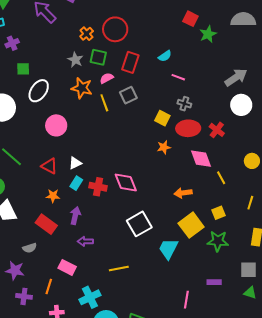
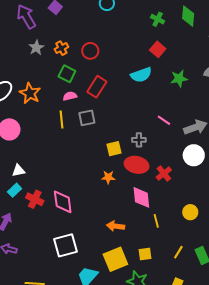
red square: (190, 19) -> (158, 49), moved
red circle: (115, 29) -> (90, 51), size x0.7
cyan semicircle: (165, 56) -> (141, 75), moved, size x1.5
gray star: (75, 60) -> (36, 48), moved
pink line: (178, 77) -> (164, 120), moved
orange star: (82, 88) -> (30, 93), moved
gray cross: (184, 104) -> (139, 140), turned -32
yellow square: (162, 118) -> (114, 149), turned 35

